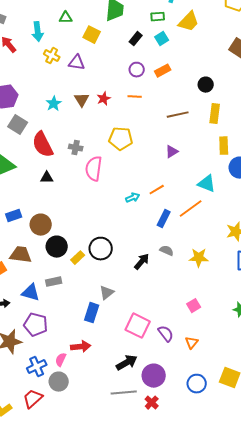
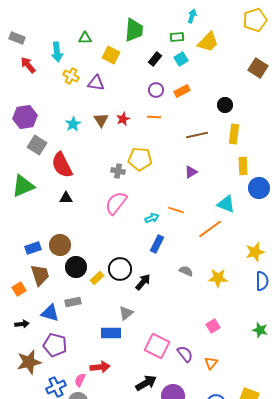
gray cross: (76, 148) -> (118, 171), moved
pink semicircle: (94, 169) -> (116, 203), moved, turned 30
orange line: (157, 190) -> (176, 210), turned 49
blue rectangle: (14, 216) -> (33, 248), moved
blue rectangle: (164, 219) -> (157, 244), moved
brown trapezoid: (21, 255) -> (40, 275), turned 65
black arrow: (142, 262) -> (143, 282), moved
blue rectangle: (92, 313) -> (111, 333), turned 72

